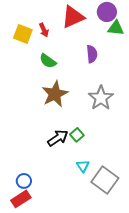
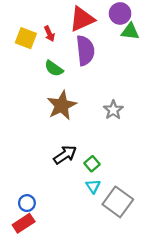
purple semicircle: (92, 54) -> (85, 50), moved, size x1.5
gray star: (101, 98) -> (113, 110), size x0.7
green square: (77, 135) -> (92, 164), moved

